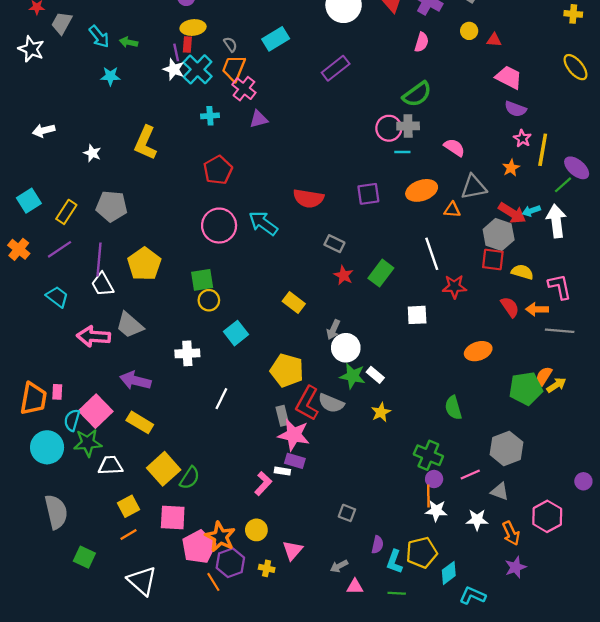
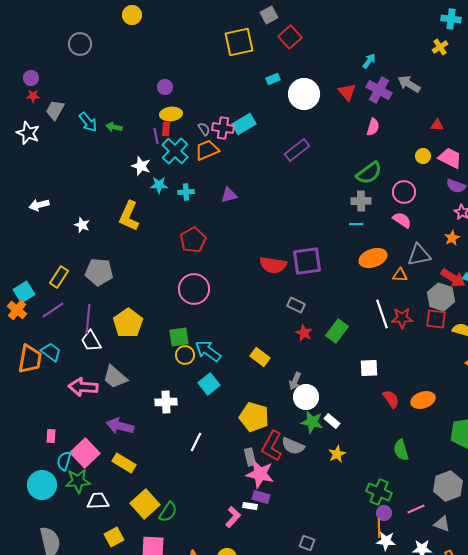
yellow circle: (469, 31) -> (423, 156), moved
orange trapezoid: (234, 68) -> (207, 150), turned 45
white star: (174, 69) -> (141, 166), moved
cyan star: (110, 76) -> (159, 185), moved
pink cross: (244, 89) -> (223, 128), moved, turned -30
pink circle: (389, 128) -> (404, 192), moved
purple square: (368, 194) -> (307, 261), moved, size x1.4
cyan square: (29, 201) -> (24, 292), moved
cyan arrow: (263, 223) -> (208, 351), moved
red star: (454, 287) -> (402, 318), moved
red semicircle: (510, 307) -> (391, 399), moved
orange trapezoid: (33, 399) -> (30, 359), moved

